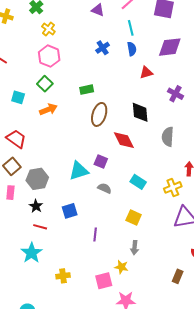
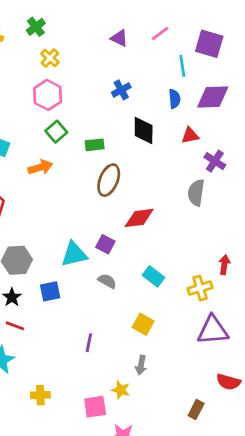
cyan line: (131, 28) -> (182, 66), moved
blue semicircle: (132, 49) -> (175, 99), moved
red triangle: (146, 73) -> (190, 135), moved
green square: (45, 84) -> (56, 132), moved
black diamond: (140, 112) -> (144, 131), moved
gray semicircle: (168, 137) -> (196, 193), moved
red diamond: (124, 140) -> (139, 218), turned -75
blue square: (70, 211) -> (50, 291), moved

